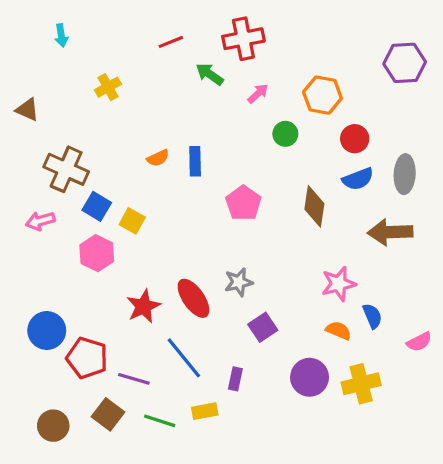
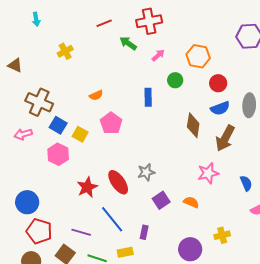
blue rectangle: (195, 161) -> (148, 97), moved
pink pentagon: (243, 203) -> (111, 123), moved
brown arrow: (390, 232) -> (225, 138), moved, turned -60
blue semicircle: (372, 316) -> (246, 183), moved
orange semicircle: (339, 331) -> (191, 202), moved
red pentagon: (87, 358) -> (39, 231), moved
purple circle: (310, 377) -> (190, 249), moved
yellow cross: (361, 384) -> (222, 235), size x0.7

